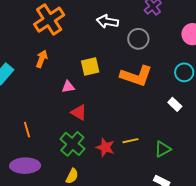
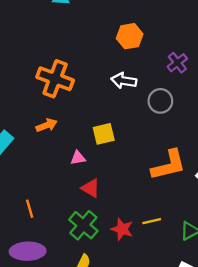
orange cross: (49, 20) -> (55, 79), turned -36
orange arrow: (42, 59) -> (47, 125), turned 48
orange L-shape: (136, 76) -> (169, 165), moved, turned -32

